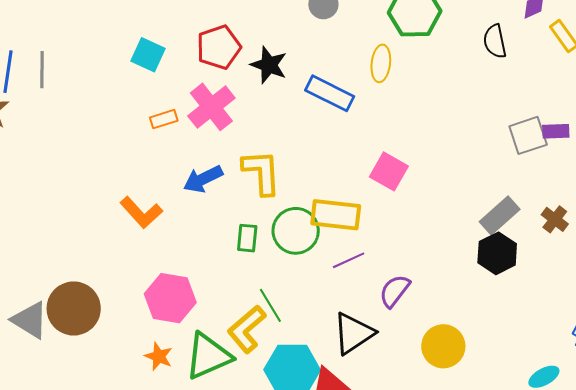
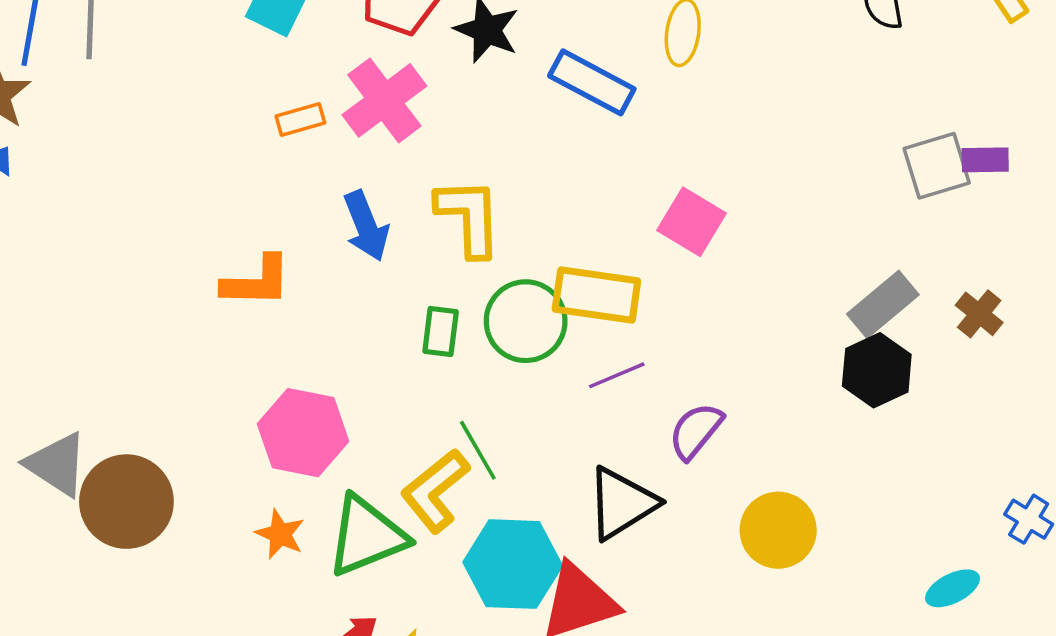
blue arrow: (203, 179) -> (366, 226), turned -87
orange L-shape: (141, 212) -> (257, 281), turned -48
brown circle: (74, 308) -> (126, 502), moved

